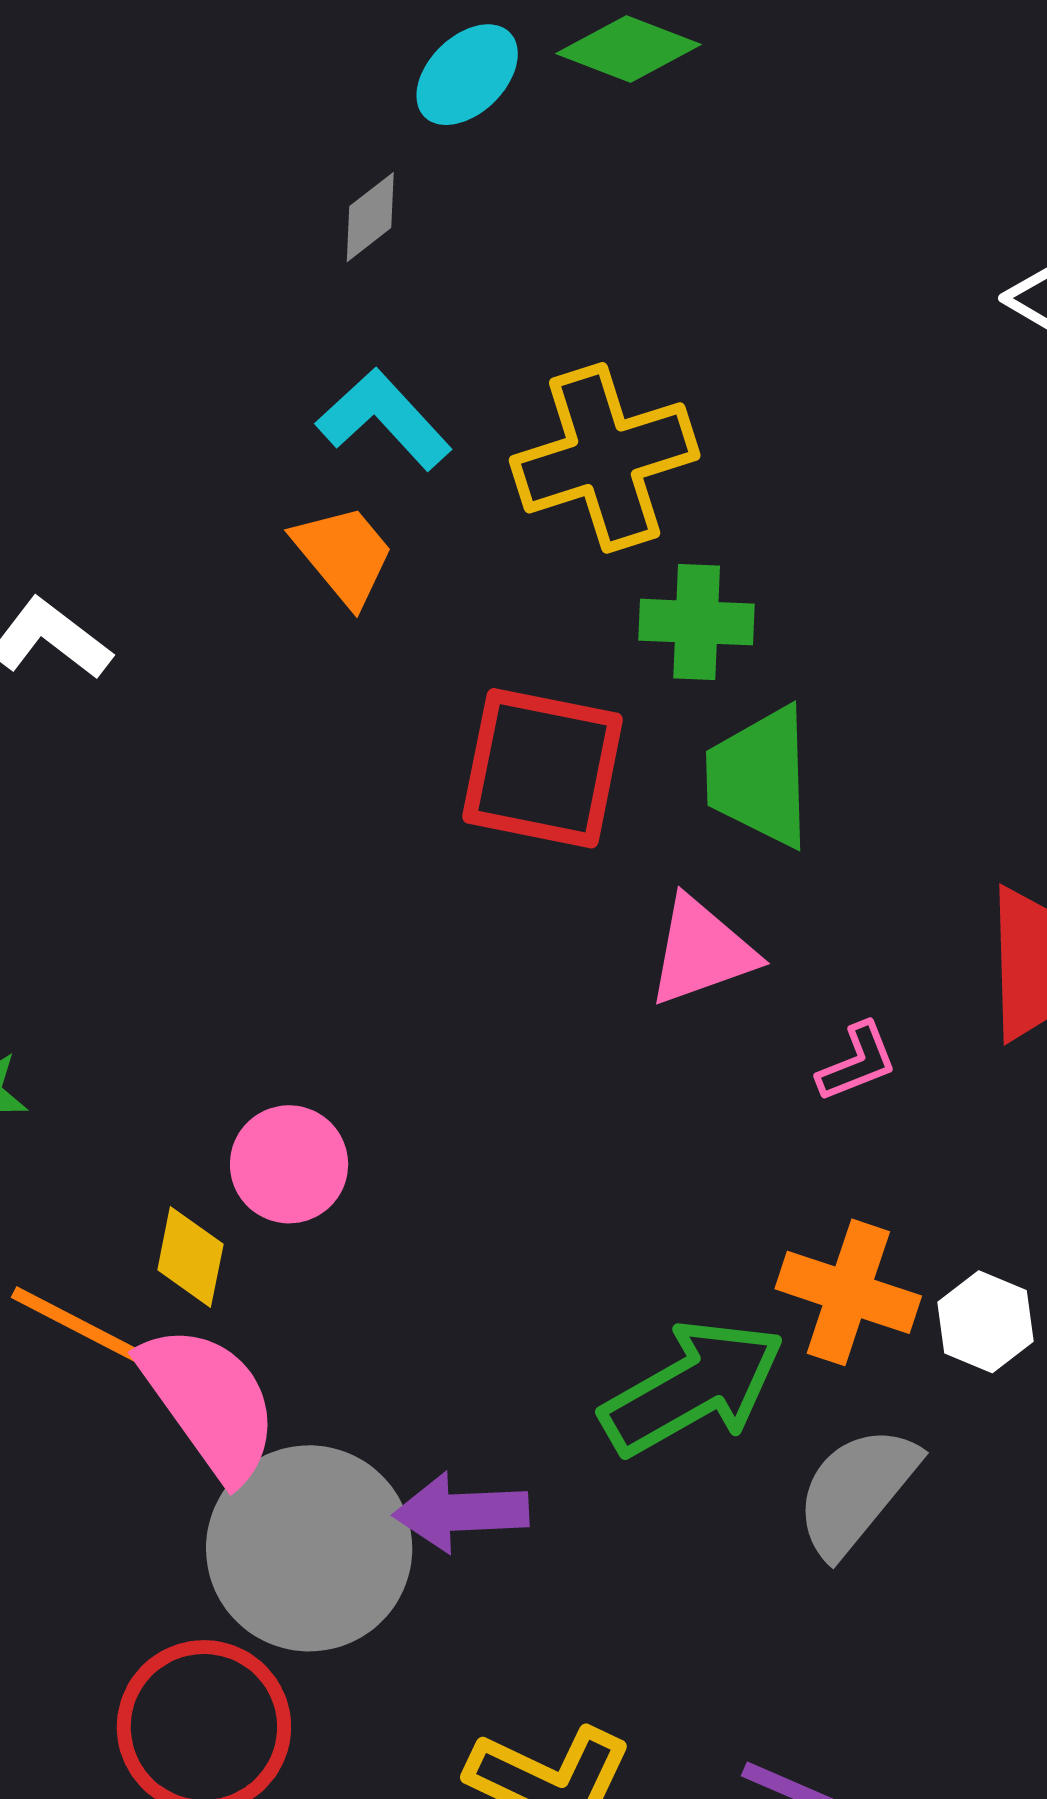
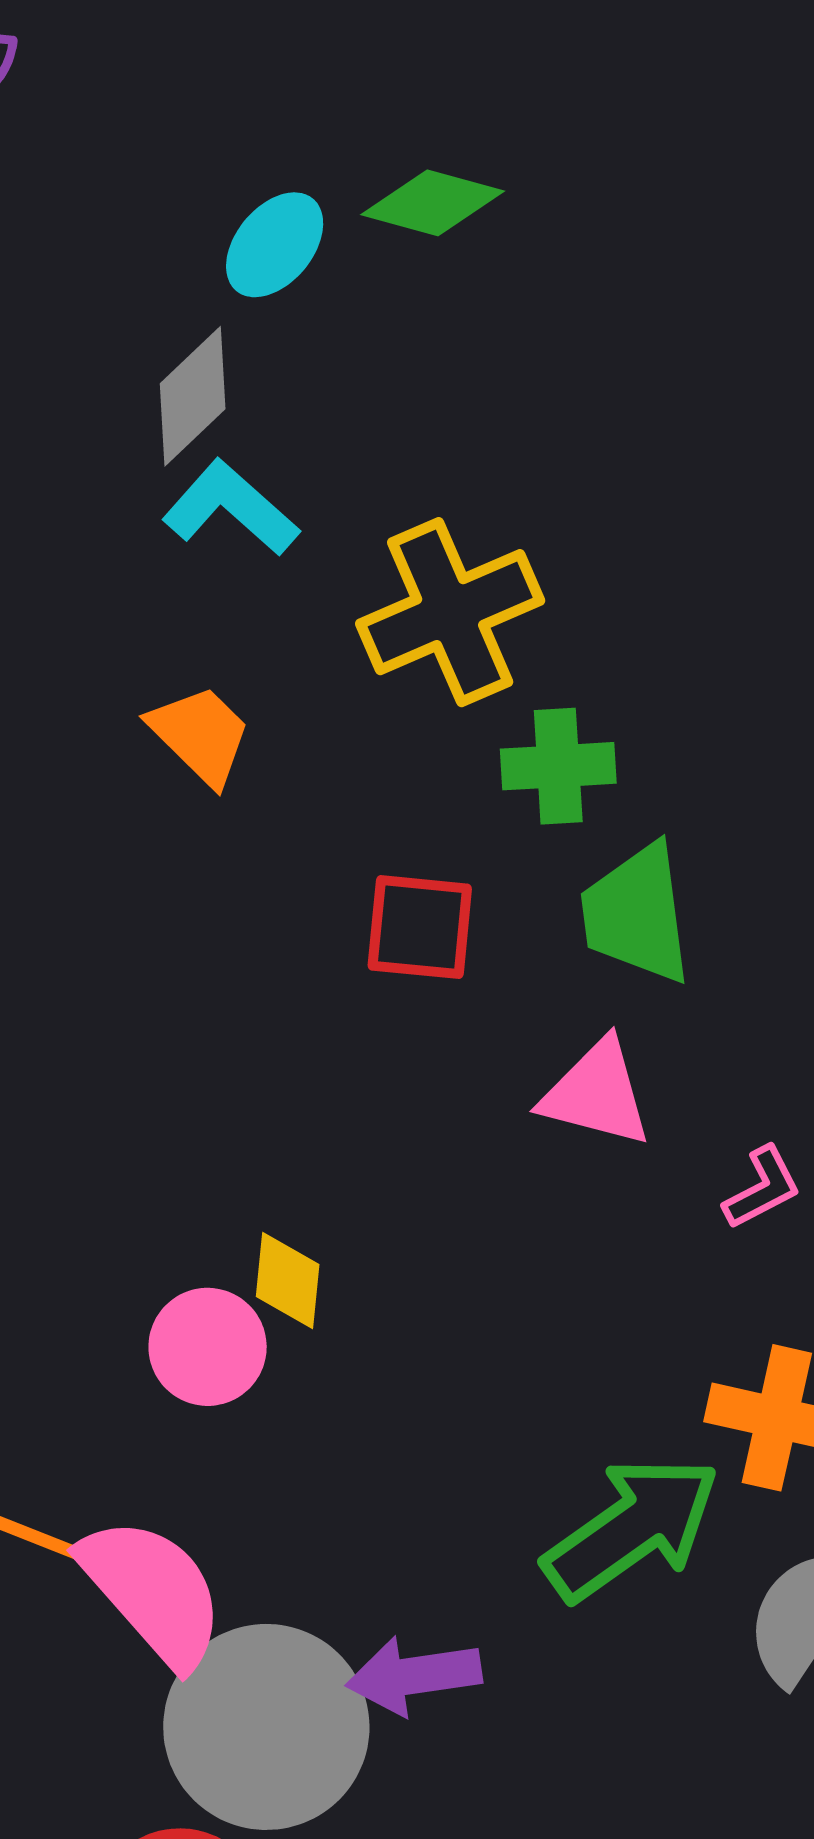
gray diamond: (370, 217) -> (193, 396), size x1.5
cyan L-shape: (384, 419) -> (231, 508), moved
red square: (543, 768) -> (420, 927), size x0.7
pink triangle: (702, 951) -> (596, 1093), turned 40
yellow diamond: (190, 1257) -> (288, 1280), moved

